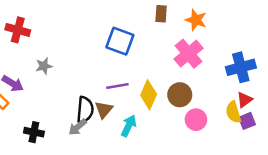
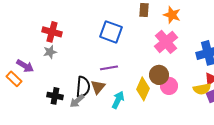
red cross: (18, 30) -> (52, 32), moved
yellow diamond: (149, 95) -> (143, 89), moved
yellow semicircle: (233, 112) -> (202, 89), turned -84
pink circle: (196, 120) -> (169, 86), moved
black cross: (34, 132) -> (55, 96), moved

